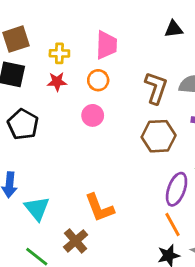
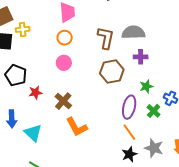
yellow cross: (59, 53) -> (23, 29), moved
red star: (57, 82) -> (35, 93), moved
brown cross: (76, 241) -> (63, 101), moved

